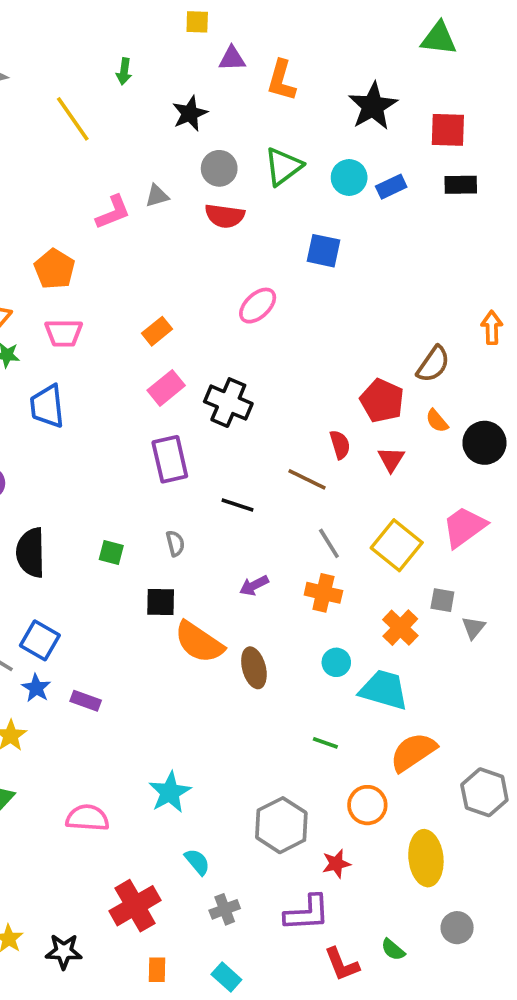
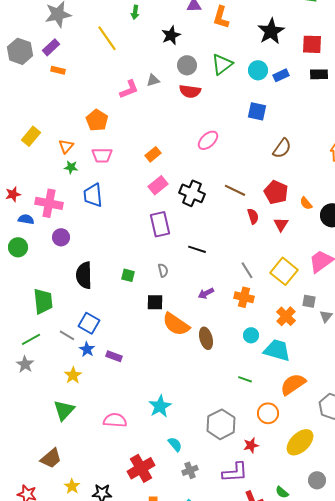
blue square: (323, 251) -> (257, 111), moved
brown semicircle: (433, 364) -> (282, 148), moved
brown line: (307, 479) -> (235, 190), moved
yellow ellipse: (426, 858) -> (300, 442), turned 52

